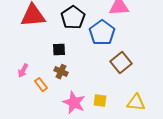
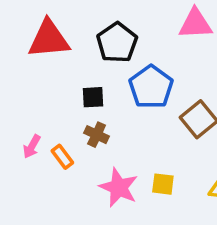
blue pentagon: (102, 33) -> (151, 87), moved
pink arrow: (23, 71) -> (32, 147), moved

